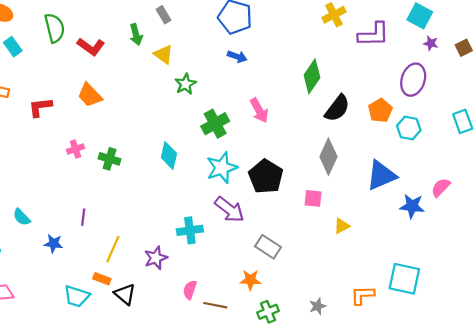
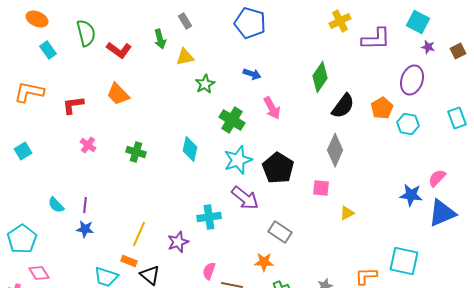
yellow triangle: (163, 54) -> (185, 57), turned -48
blue arrow: (237, 57) -> (252, 74), moved
green cross: (215, 124) -> (232, 120), turned -30
pink cross: (75, 149) -> (88, 145), moved, turned -35
blue triangle: (381, 175) -> (442, 213), moved
purple line: (83, 217) -> (85, 205), moved

